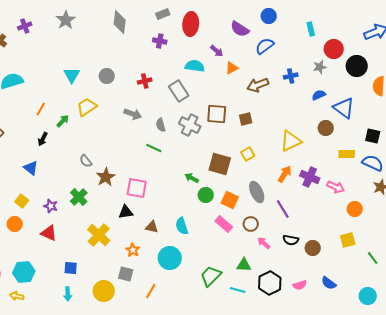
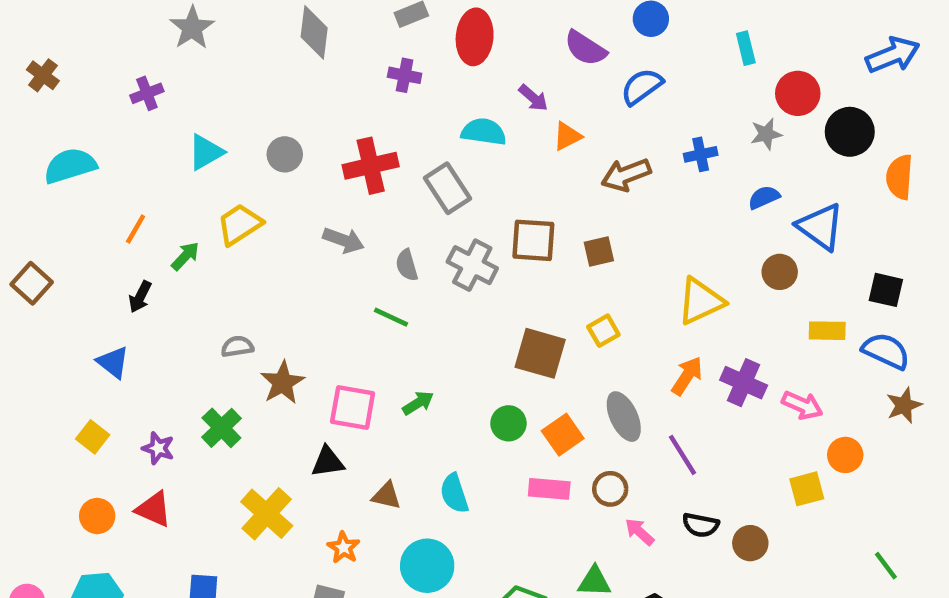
purple cross: (25, 26) -> (147, 93), moved
cyan triangle: (72, 75) -> (206, 152), turned 30
red cross: (145, 81) -> (371, 166), size x1.6
gray semicircle: (86, 161) -> (237, 346), turned 120
green arrow: (192, 178) -> (418, 403), moved, turned 120
orange square: (230, 200) -> (563, 435), turned 30
orange circle: (15, 224) -> (97, 516), moved
pink rectangle: (224, 224) -> (549, 489), turned -36
yellow square: (348, 240) -> (807, 489), moved

